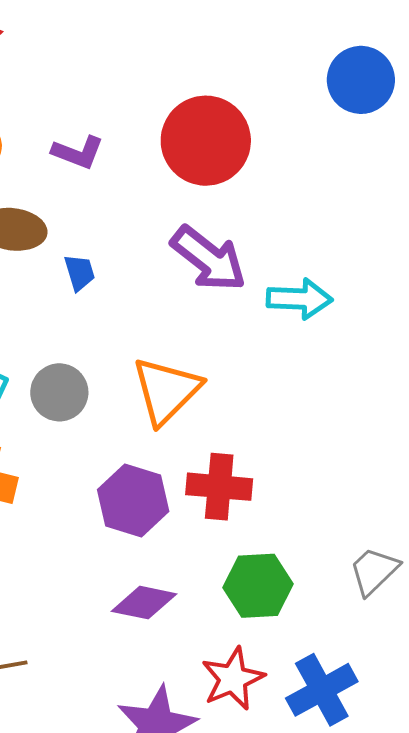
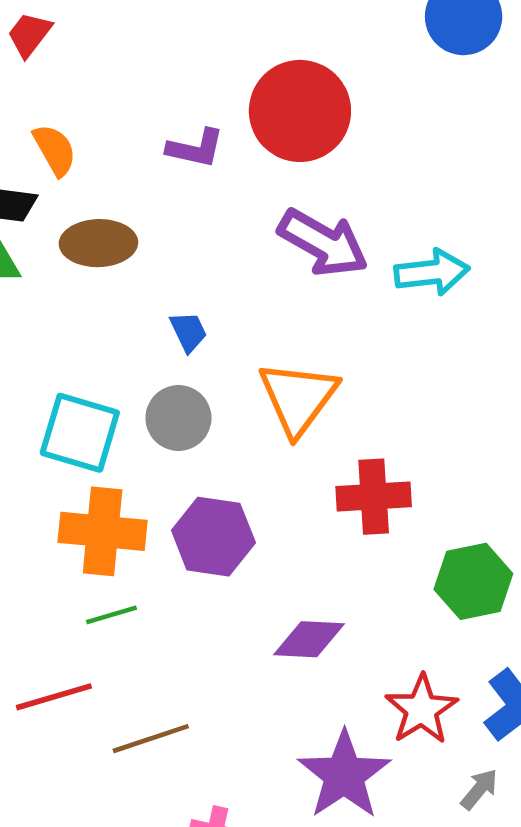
purple L-shape: (78, 152) -> (195, 148), moved
blue trapezoid: (80, 272) -> (188, 332), moved
purple hexagon: (133, 501) -> (213, 537), moved
green hexagon: (258, 586) -> (473, 581), moved

